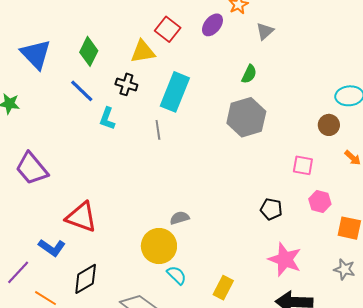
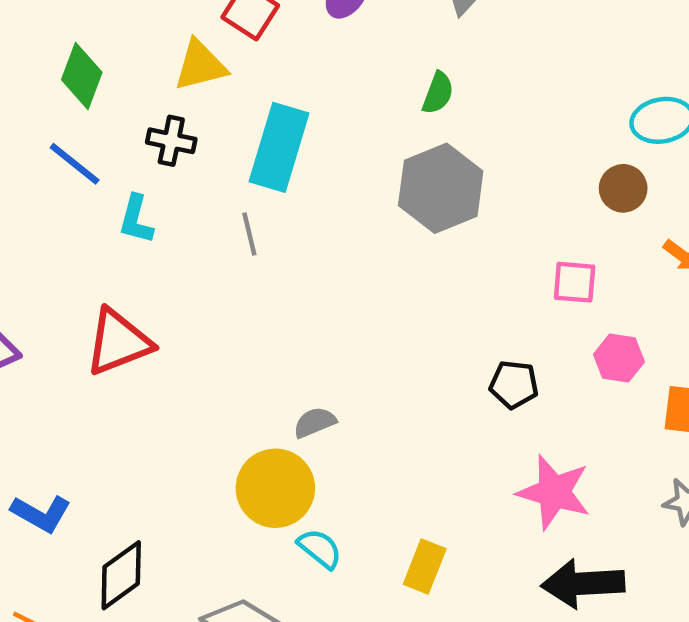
red triangle: (81, 217) -> (118, 342), moved, turned -36

